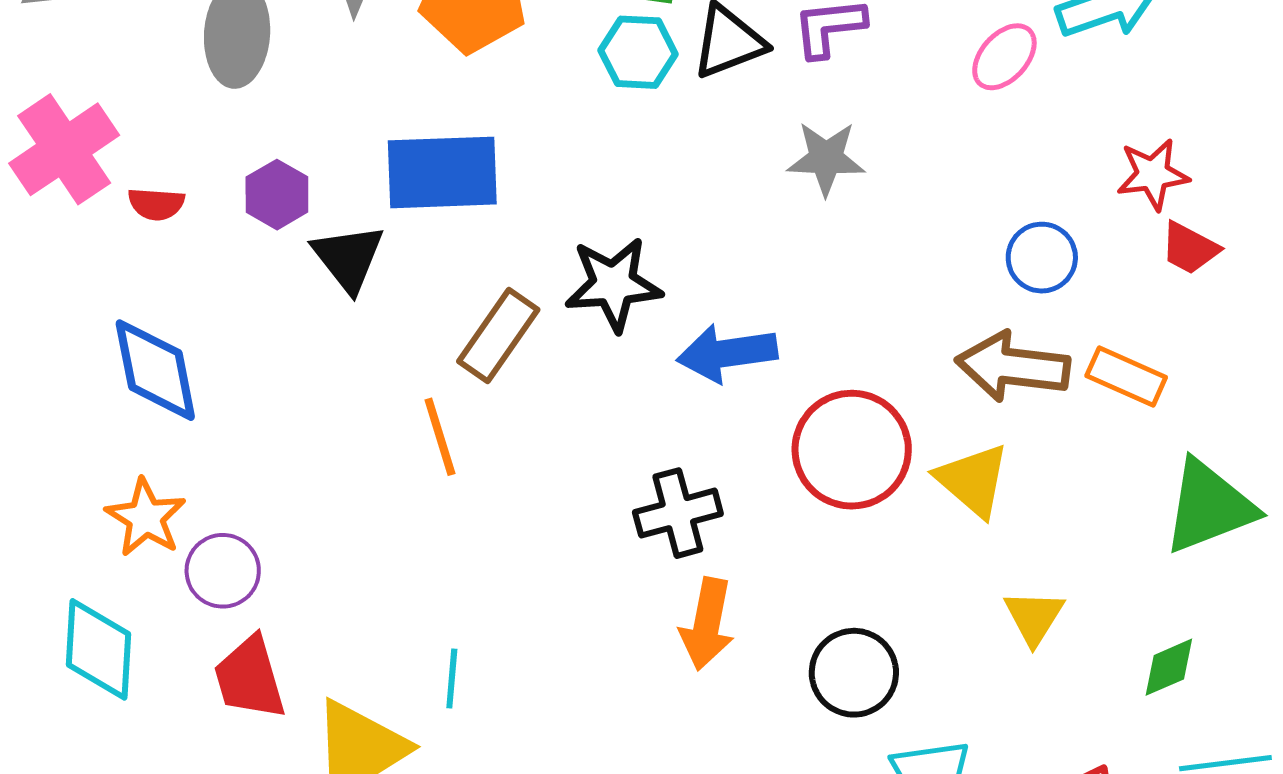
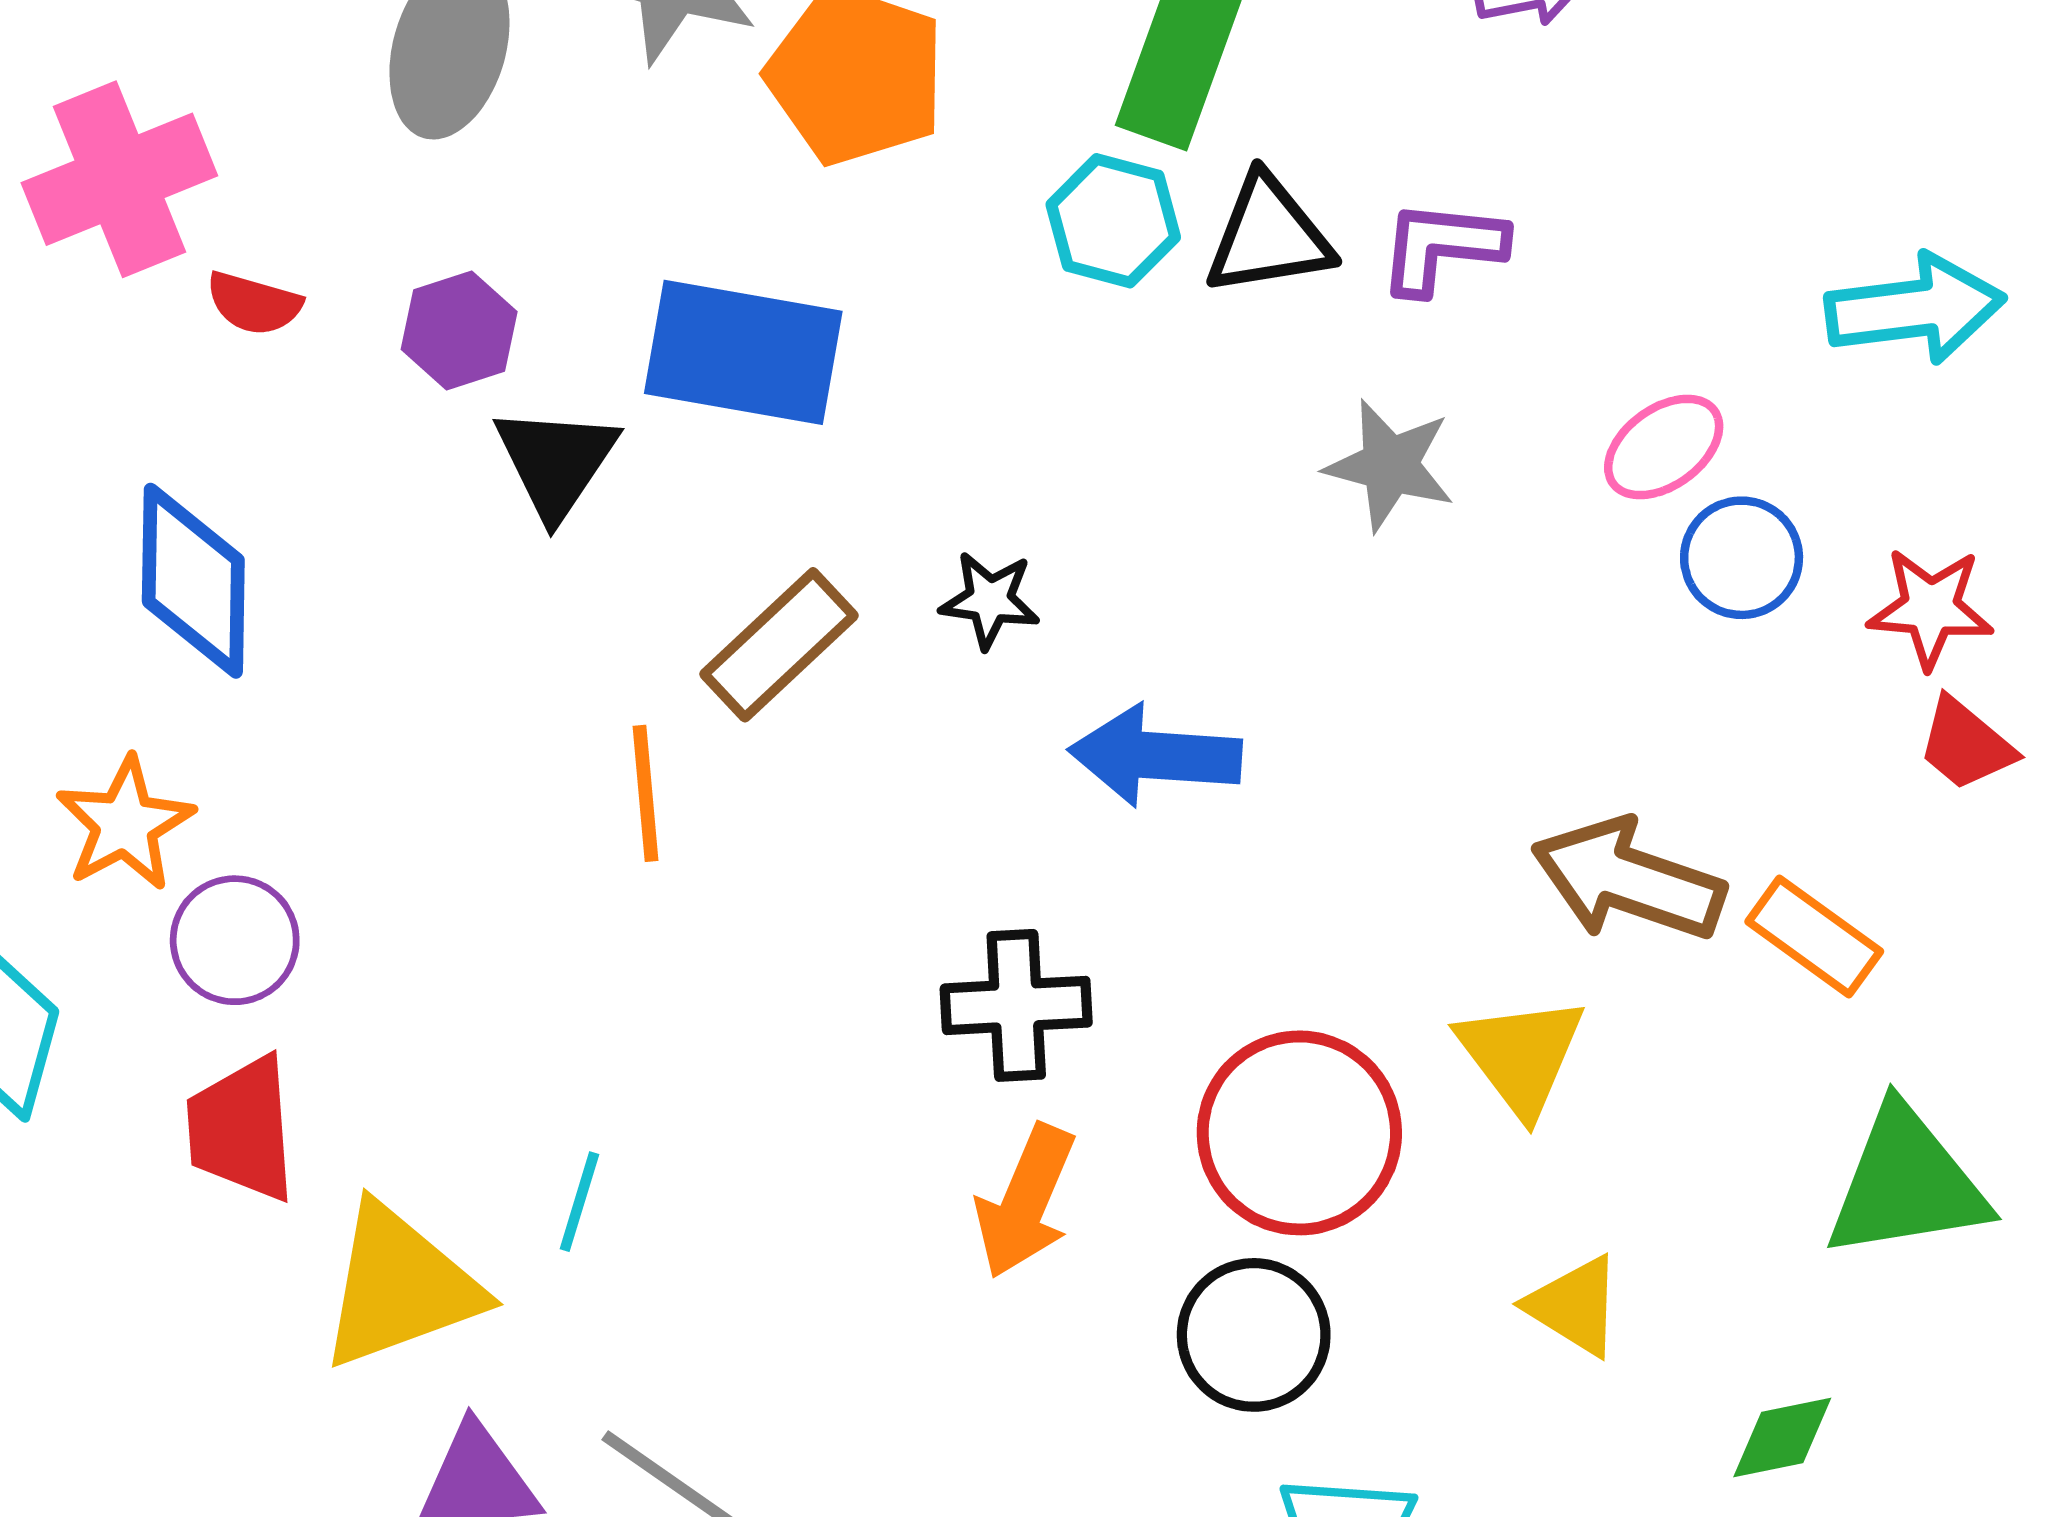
pink ellipse: (1004, 57) -> (1664, 447), moved
blue circle: (1042, 258) -> (1742, 558), moved
black star: (613, 284) -> (990, 600), size x0.6
red circle: (852, 450) -> (1299, 1133), moved
yellow triangle: (1034, 617) -> (1575, 1306), turned -42

